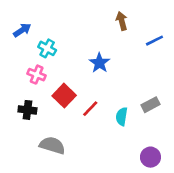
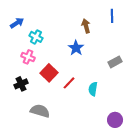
brown arrow: (122, 21) -> (86, 26), moved
blue line: (154, 41) -> (112, 16), moved, turned -64
gray rectangle: (150, 105) -> (115, 62), moved
black cross: (27, 110) -> (21, 84), turned -32

